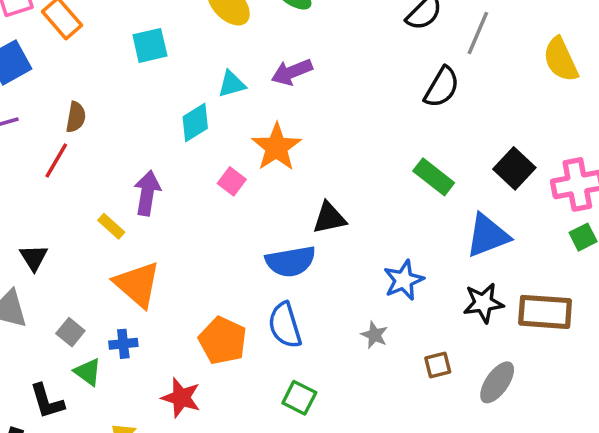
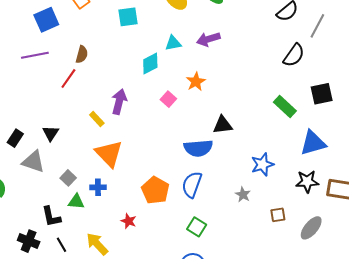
orange star: (276, 147) -> (196, 82), size x0.7
black square: (514, 168) -> (322, 94), moved, turned 30
blue semicircle: (285, 325) -> (192, 185), turned 32
green triangle: (88, 372) -> (76, 202), turned -36
red star: (181, 398) -> (129, 221), size x0.7

